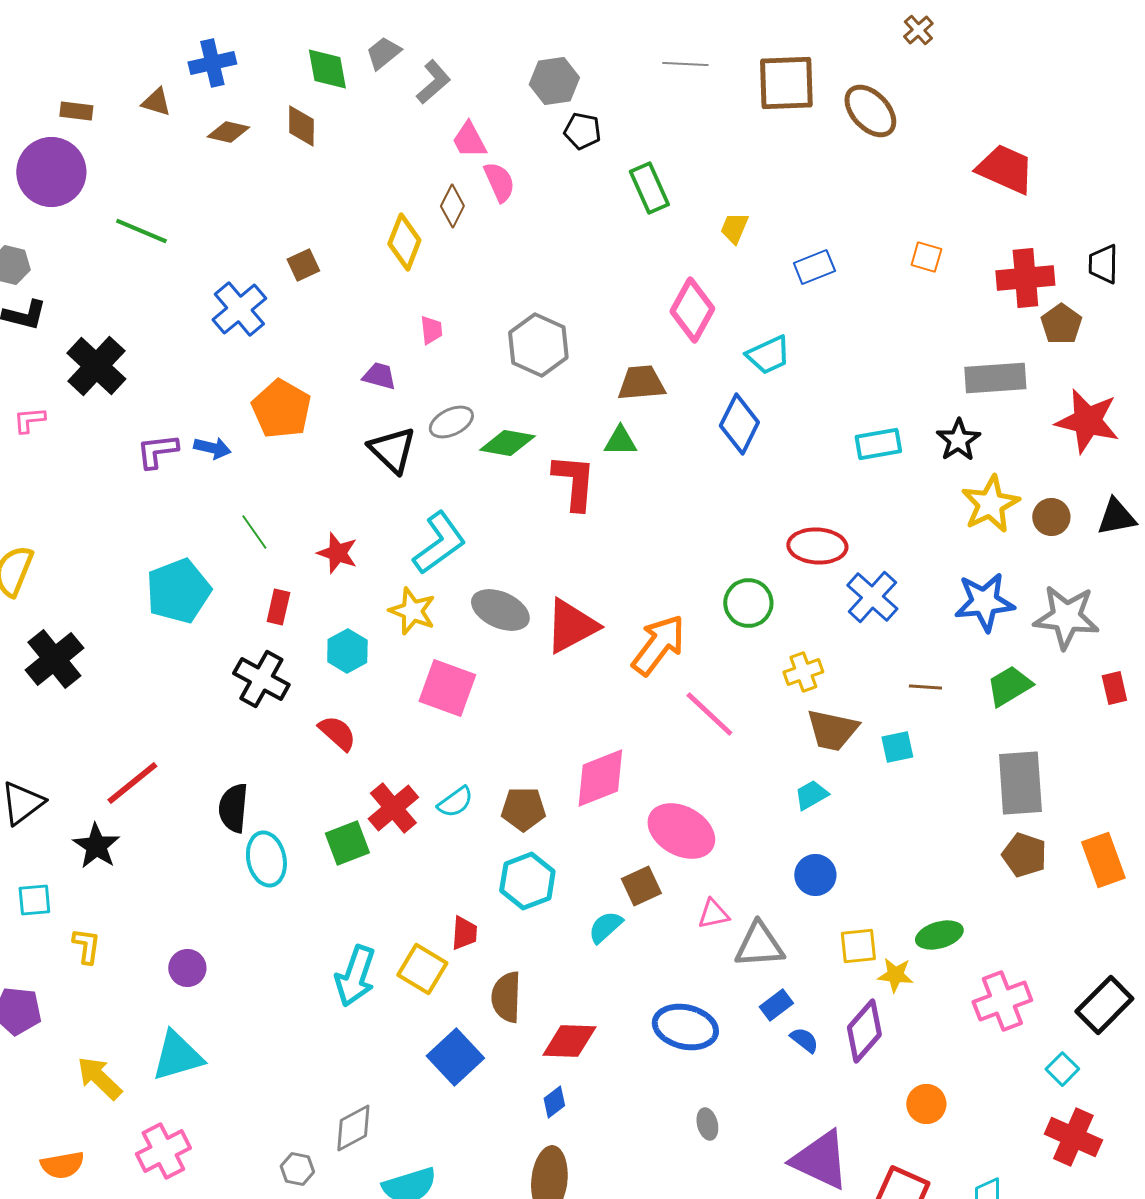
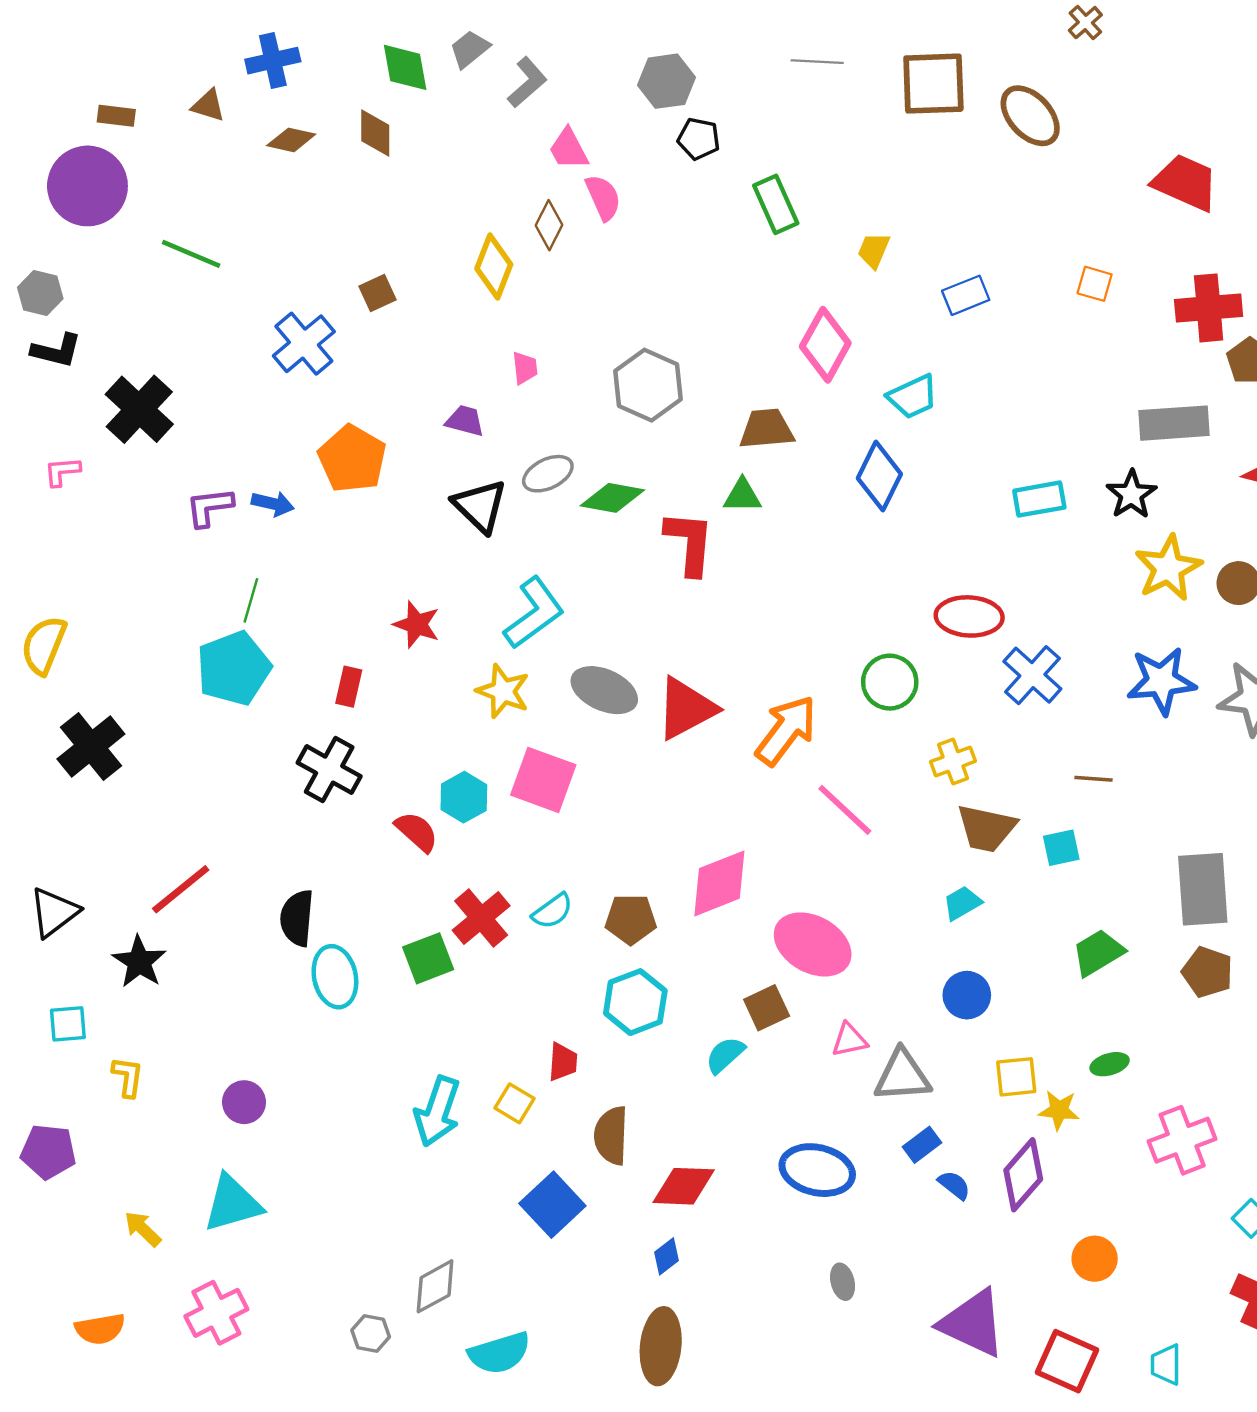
green line: (254, 532) -> (251, 600), moved, turned 51
cyan hexagon: (347, 651) -> (464, 797), moved
green trapezoid: (1009, 686) -> (1098, 953), moved
green ellipse: (939, 935) -> (1110, 1064), size x0.7
yellow square: (422, 969) -> (514, 1103), size x0.7
yellow arrow: (99, 1078) -> (143, 1229), size x0.7

